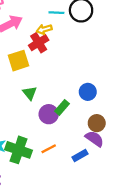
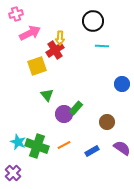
cyan line: (56, 13) -> (102, 46), moved
yellow arrow: (44, 29) -> (60, 38), turned -72
blue circle: (88, 92) -> (122, 84), moved
purple semicircle: (94, 139) -> (122, 148), moved

